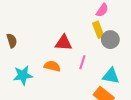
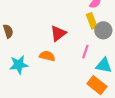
red triangle: (64, 43) -> (58, 33), turned -42
pink line: (82, 62) -> (85, 52), moved

